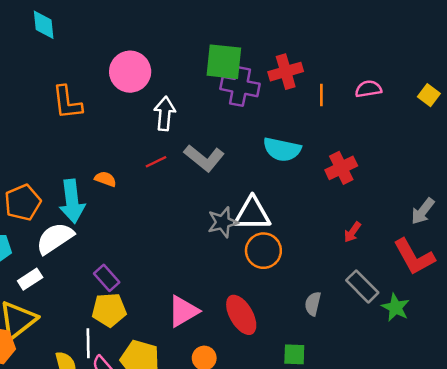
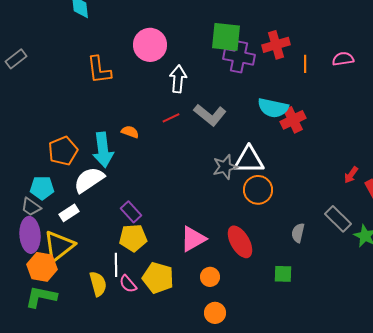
red cross: (341, 168) -> (293, 120), moved
red arrow: (352, 232) -> (351, 175), moved

